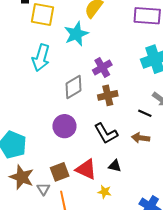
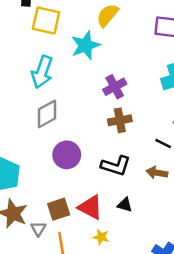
gray diamond: (74, 87) -> (47, 114), moved
black L-shape: (106, 133) -> (116, 166), turned -45
yellow star: (104, 192) -> (101, 237), moved

